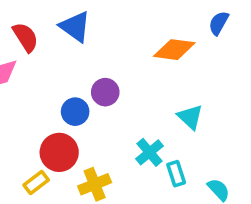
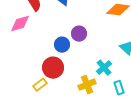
cyan rectangle: (176, 174) -> (119, 88), moved
yellow cross: (95, 184) -> (87, 85), moved

